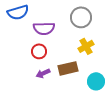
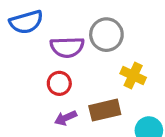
gray circle: (81, 17) -> (106, 35), moved
yellow cross: (86, 46) -> (133, 75), turned -35

